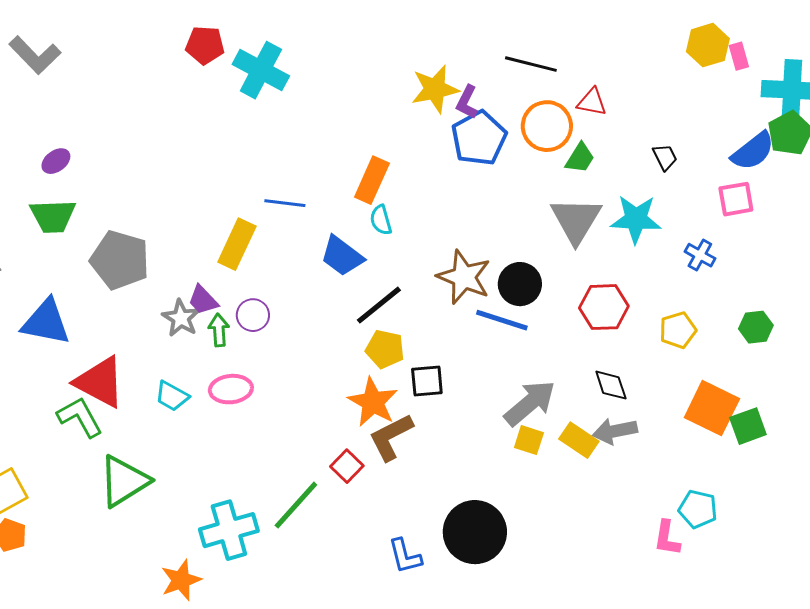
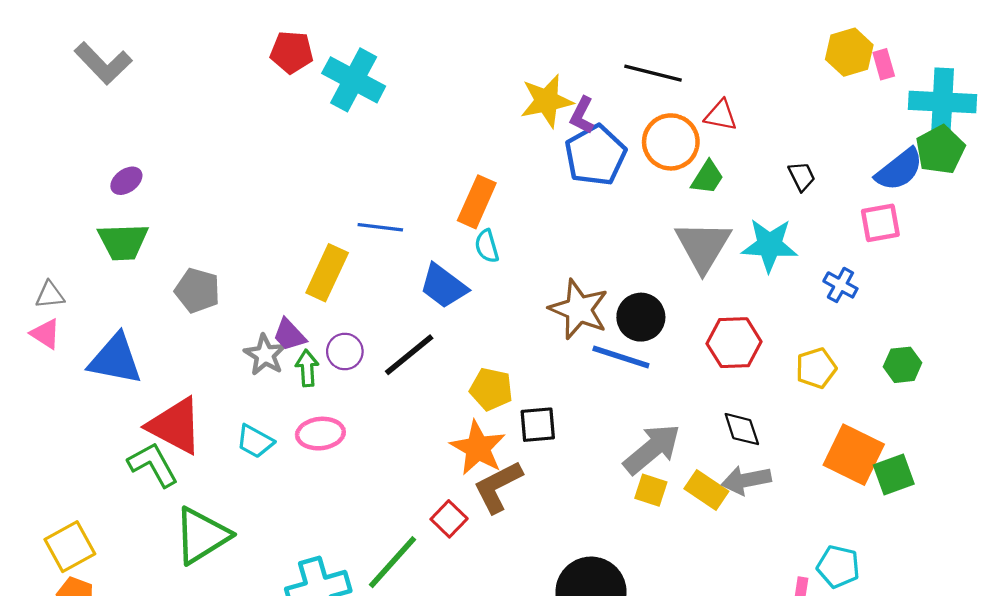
gray pentagon: (120, 260) -> (197, 291), size x0.7
black line: (379, 305) -> (409, 355), moved

